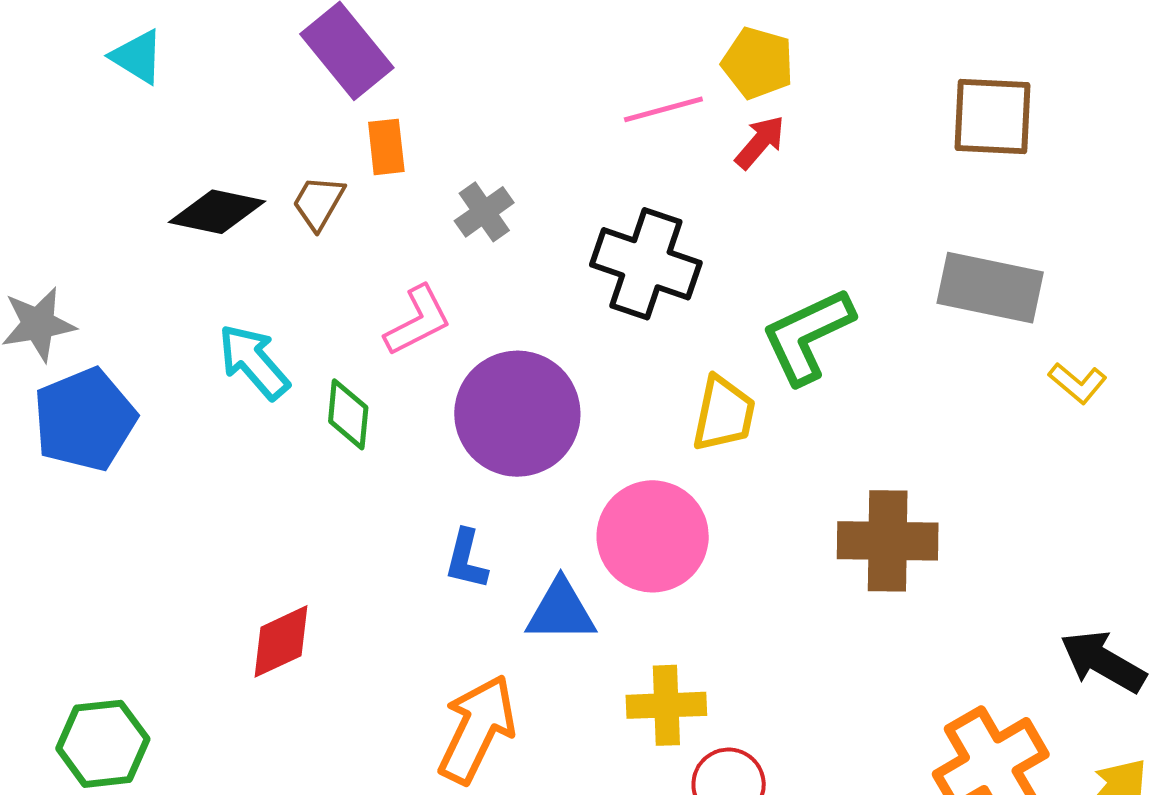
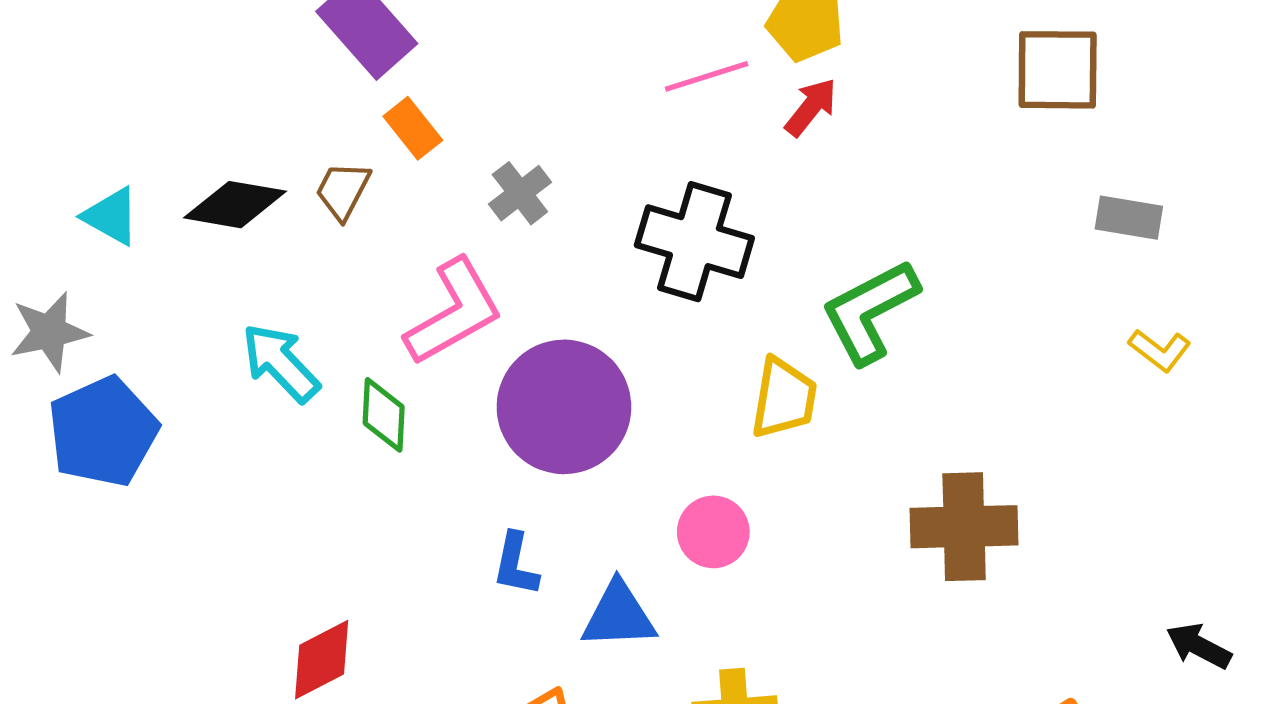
cyan triangle: (137, 57) -> (111, 216), moved
orange rectangle: (386, 147) -> (413, 128), turned -30
gray rectangle: (990, 288) -> (1129, 218), moved, size x0.6
pink L-shape: (418, 321) -> (454, 312), size x1.4
pink circle: (653, 536) -> (713, 532), size x0.6
black arrow: (1103, 662) -> (1199, 646), size x0.7

